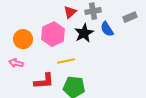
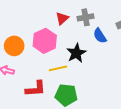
black star: (84, 33) -> (76, 53), moved

